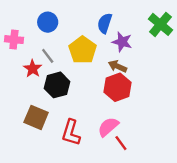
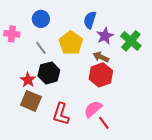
green cross: (160, 24) -> (131, 41), moved
purple star: (122, 42) -> (105, 36), turned 30
red star: (33, 69) -> (28, 80), moved

